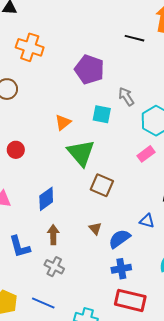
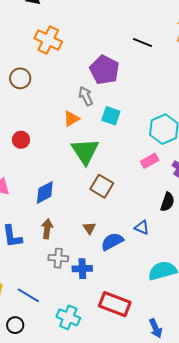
black line: (135, 38) -> (142, 43), moved
gray arrow: (126, 96) -> (86, 96), moved
gray cross: (54, 267) -> (58, 258), moved, turned -30
blue cross: (121, 269) -> (82, 269), moved

